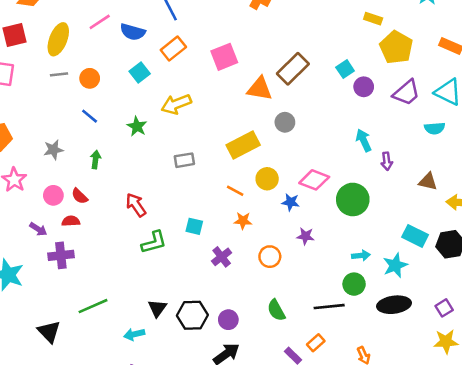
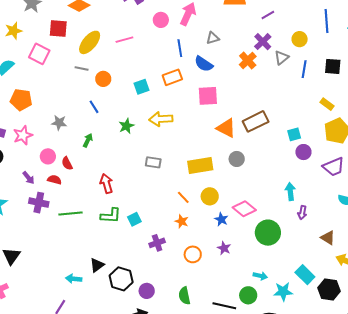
blue semicircle: (133, 32) -> (204, 64), moved
cyan square: (194, 226) -> (134, 219), moved, turned 32
green line: (93, 306) -> (71, 213), moved

